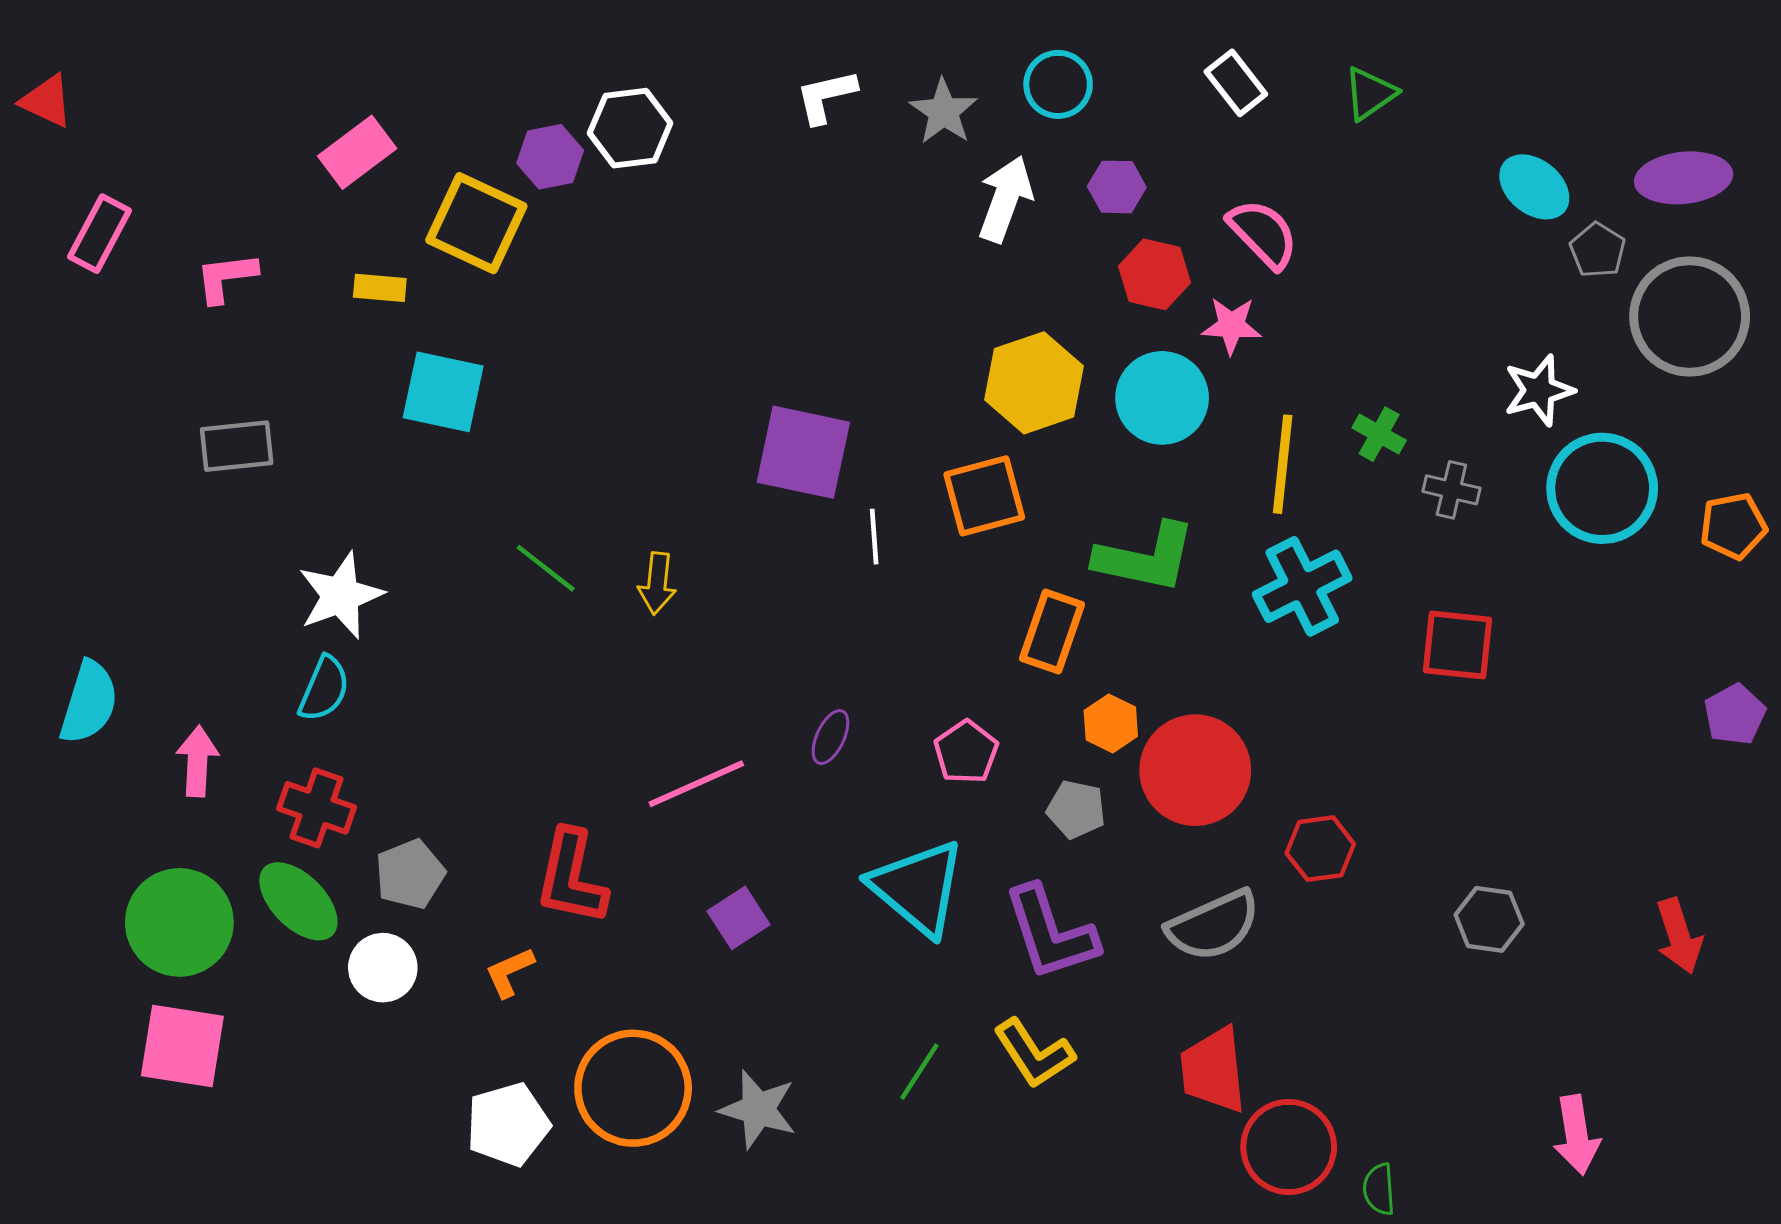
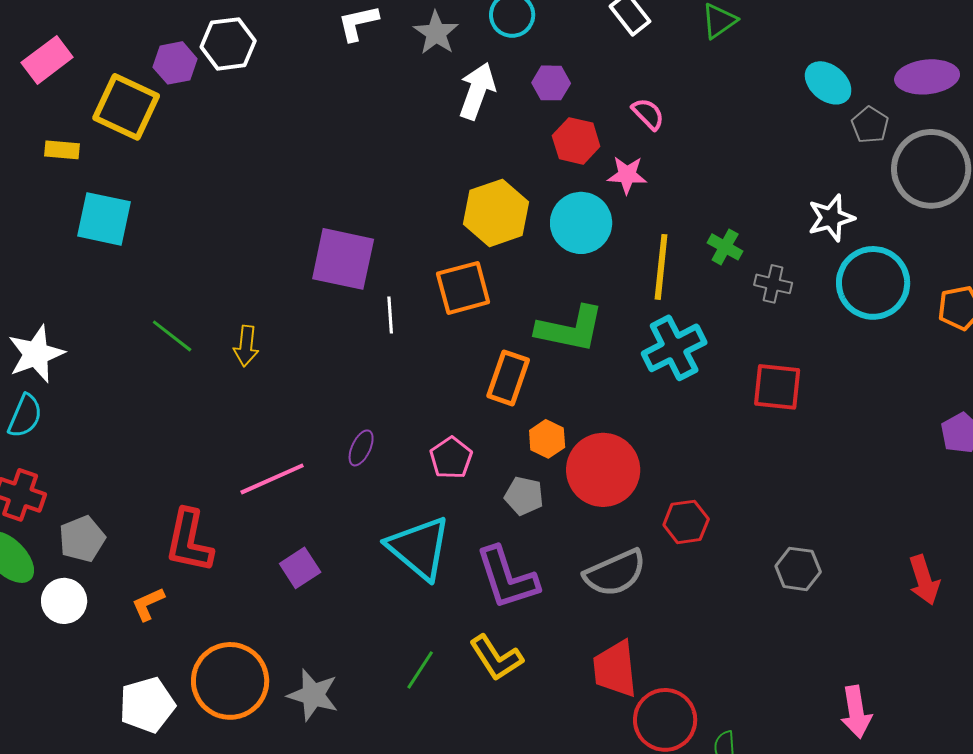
pink semicircle: (1263, 234) -> (648, 114), size x0.7

